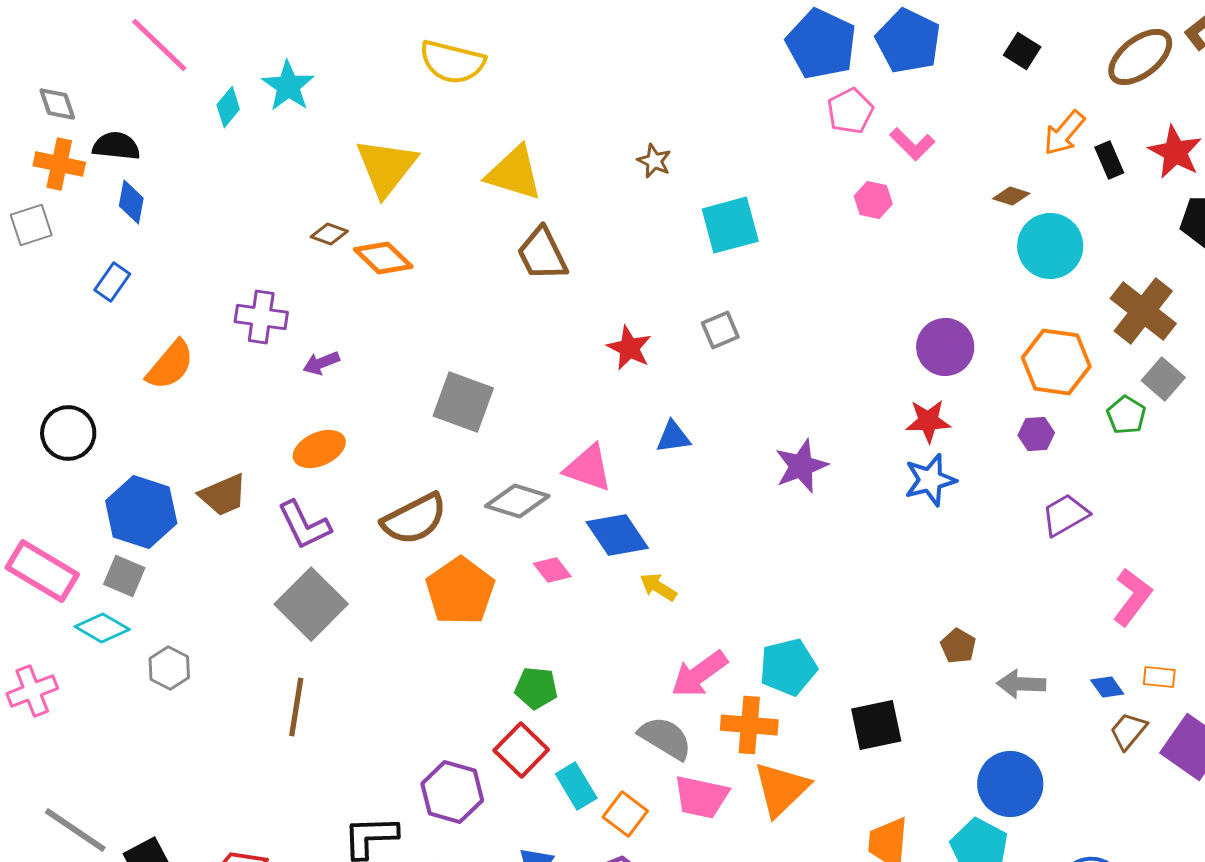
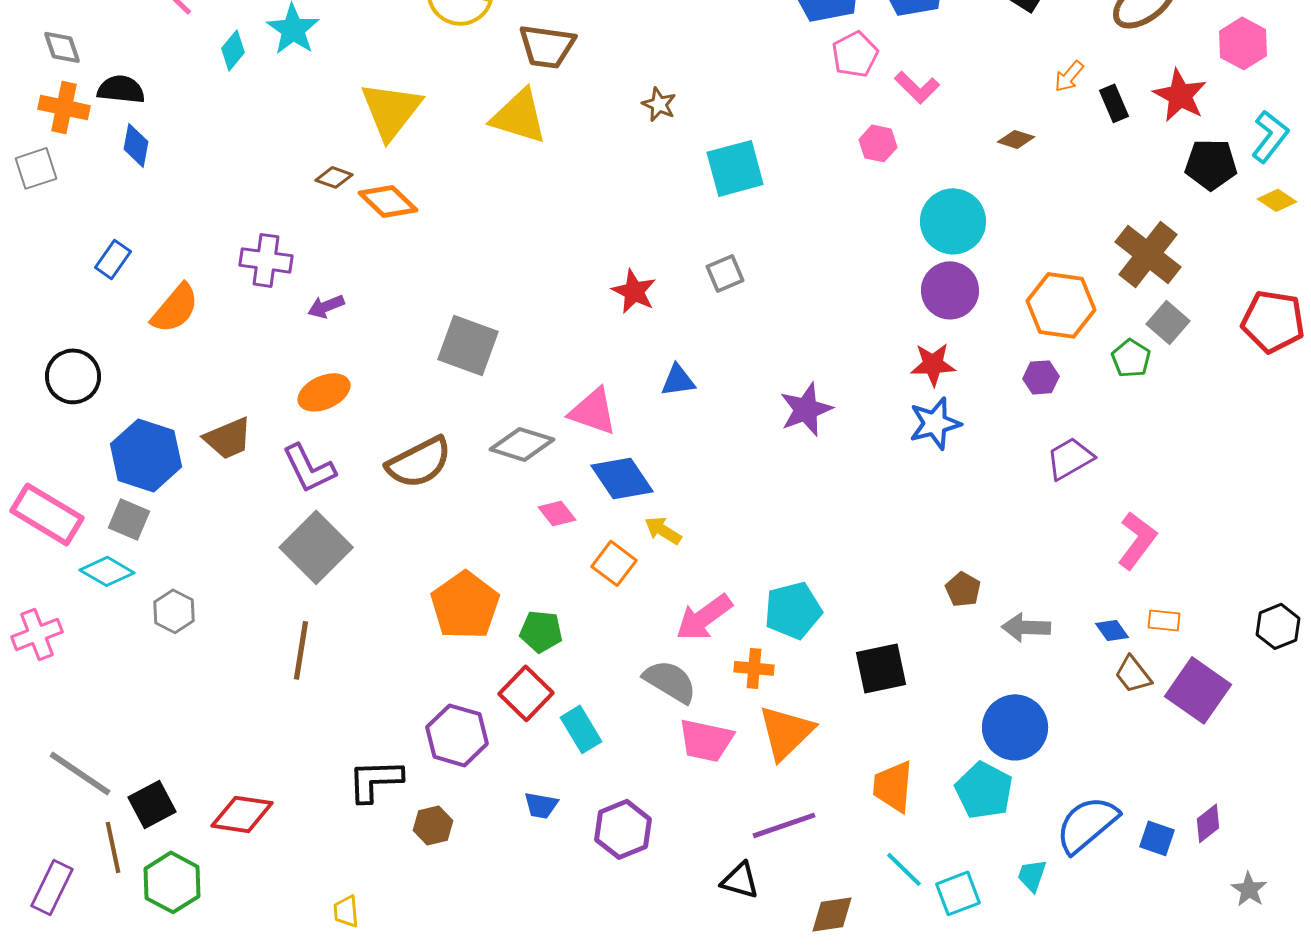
orange arrow: (1064, 133) -> (1069, 76), size x0.7
cyan circle: (1050, 246) -> (953, 221), moved
brown trapezoid: (542, 254) -> (547, 46), moved, turned -56
blue rectangle: (112, 282) -> (113, 259), moved
orange pentagon: (460, 591) -> (465, 605), moved
orange cross: (749, 725) -> (754, 668), size x0.7
brown trapezoid: (1128, 731) -> (1133, 674), turned -78
orange square: (625, 814) -> (614, 563), moved

